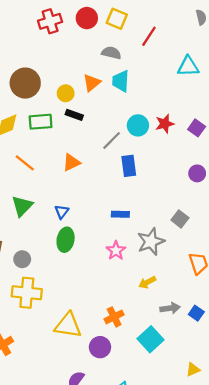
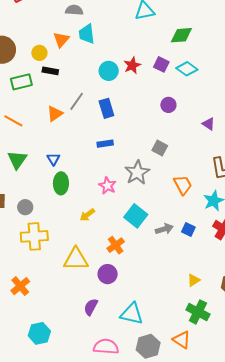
gray line: (112, 140) -> (77, 101), moved
blue rectangle: (120, 214) -> (105, 144), moved
yellow arrow: (147, 282) -> (87, 215), moved
cyan square: (150, 339) -> (136, 216), moved

